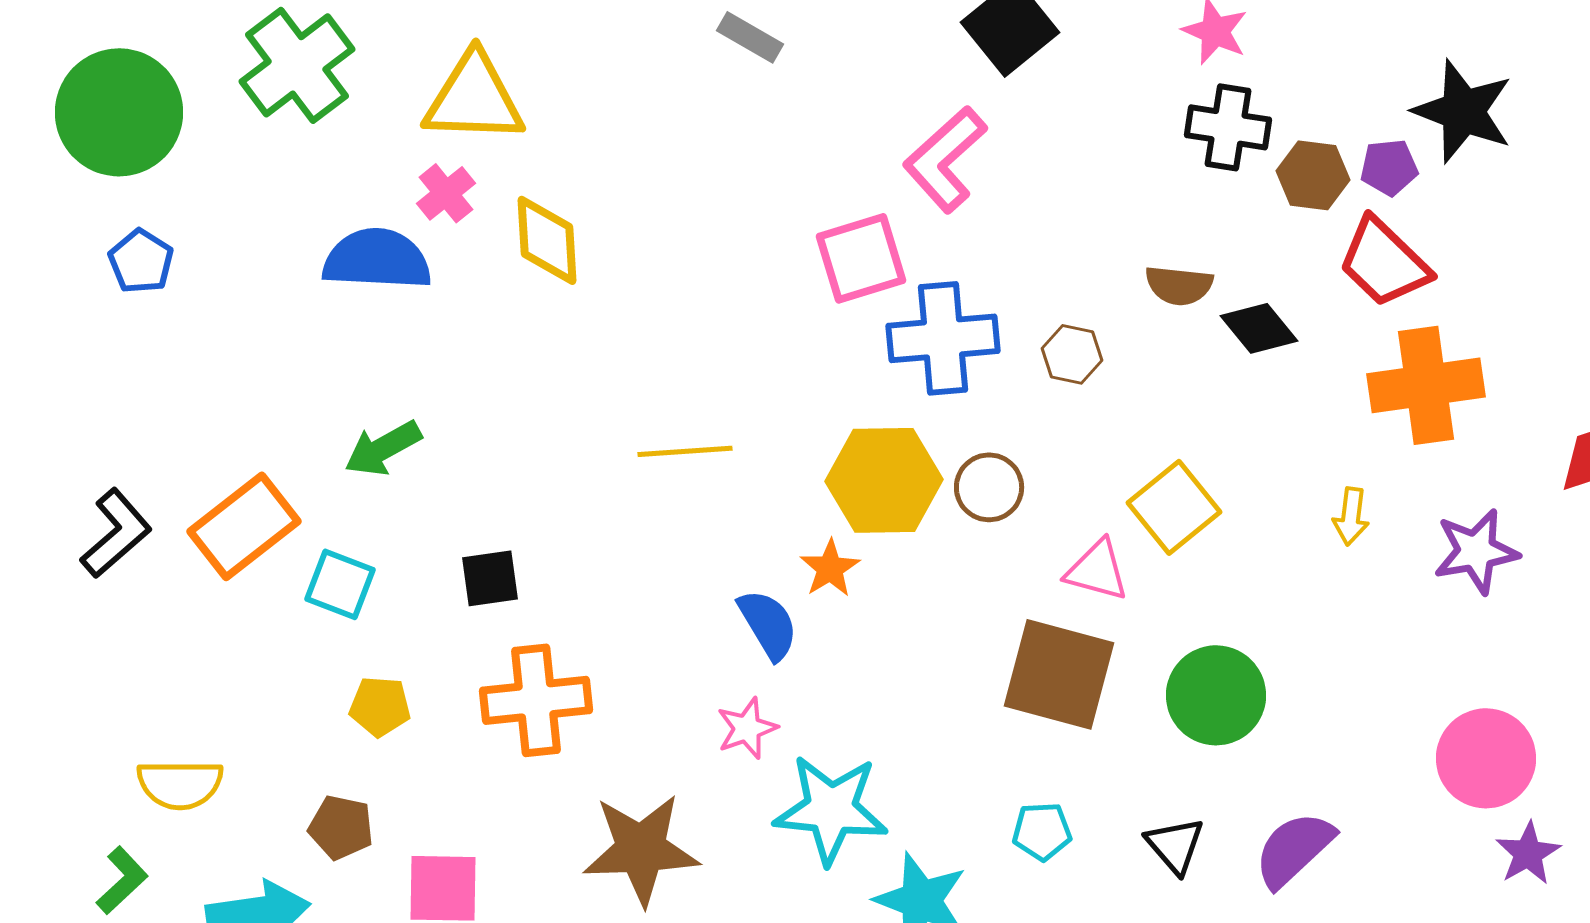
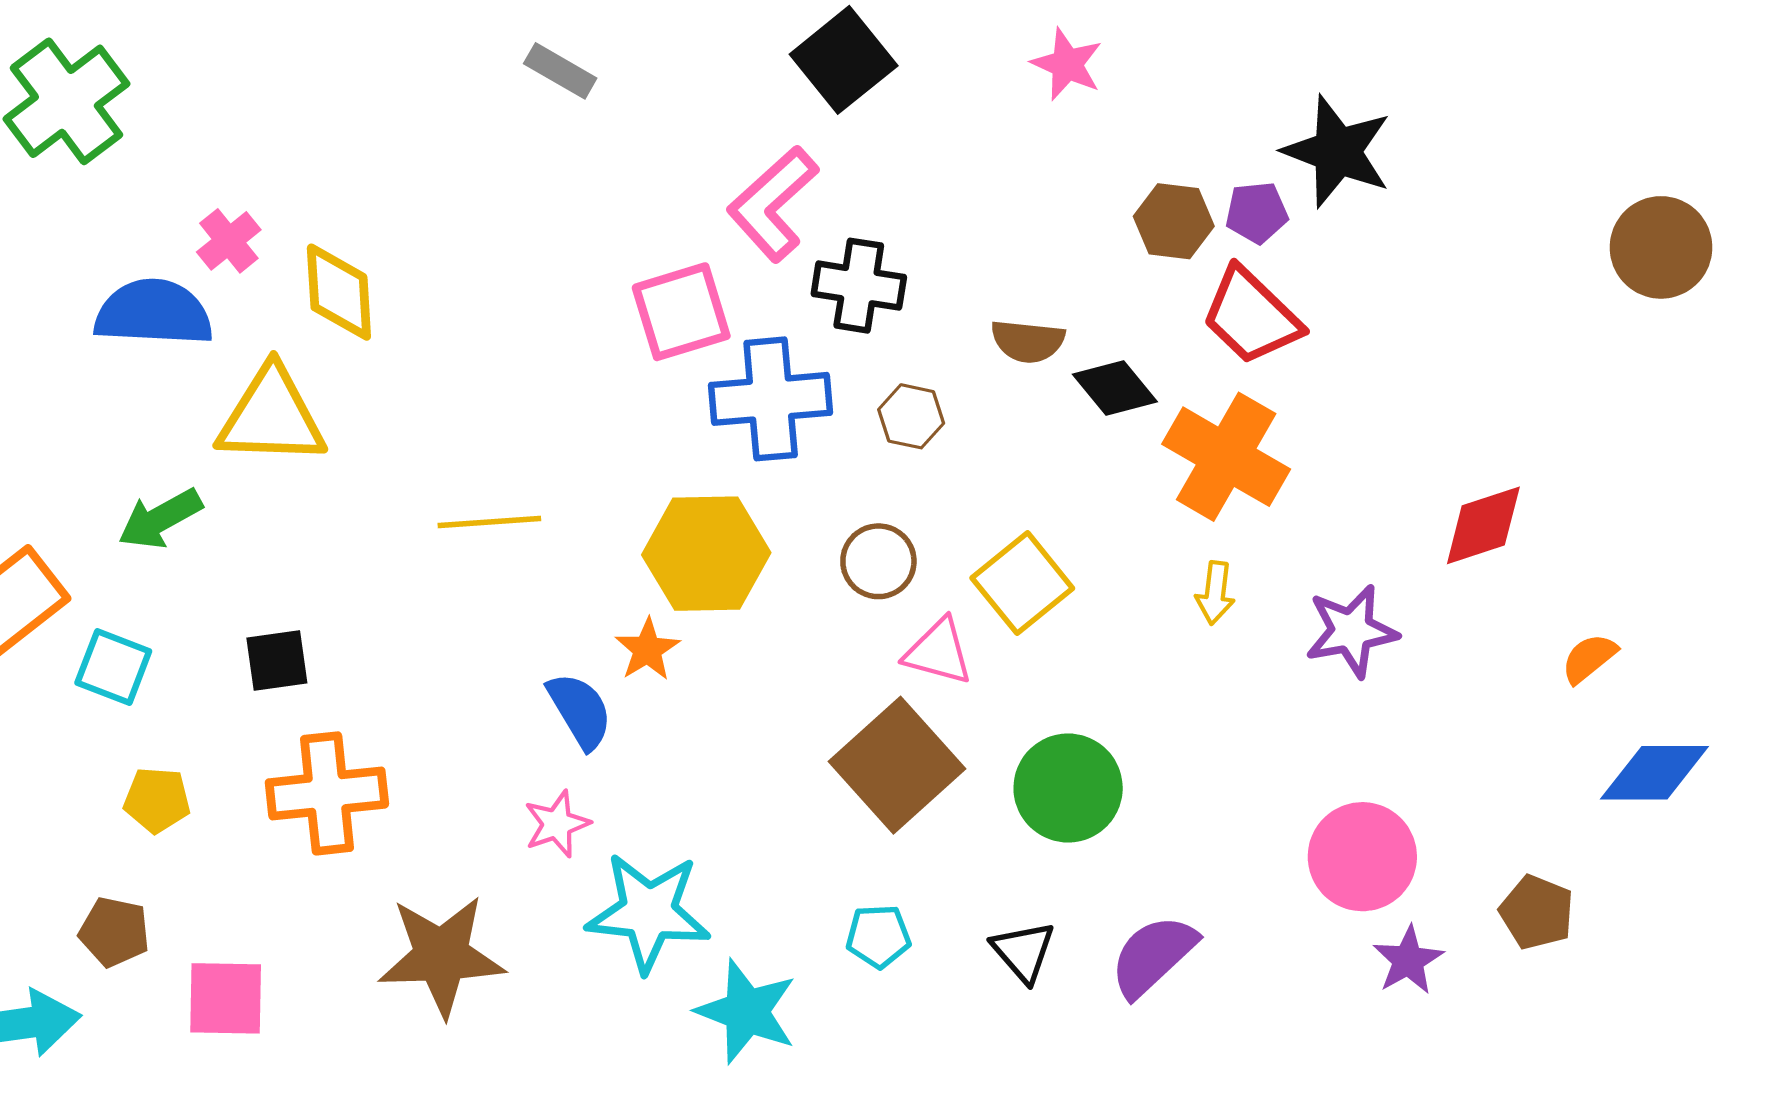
yellow triangle: (474, 98) -> (271, 416), moved
black cross: (1228, 127) -> (859, 286), moved
orange cross: (1426, 385) -> (1226, 457), moved, turned 38
brown circle: (989, 487) -> (878, 561), moved
brown square: (1059, 674) -> (897, 765), turned 33

